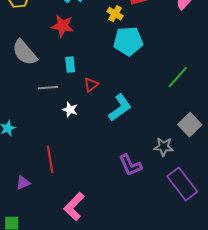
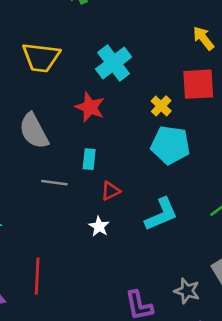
cyan L-shape: (120, 108) -> (161, 214), moved
white star: (70, 110) -> (99, 226), moved

